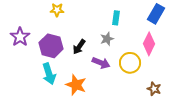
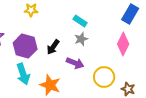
cyan rectangle: (116, 18) -> (80, 21), moved, turned -64
yellow circle: (130, 63) -> (104, 77), moved

